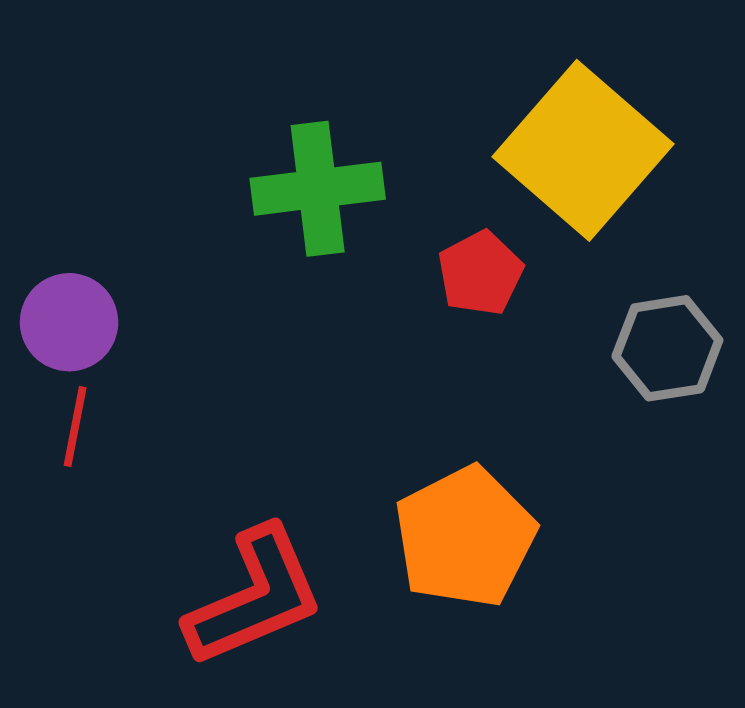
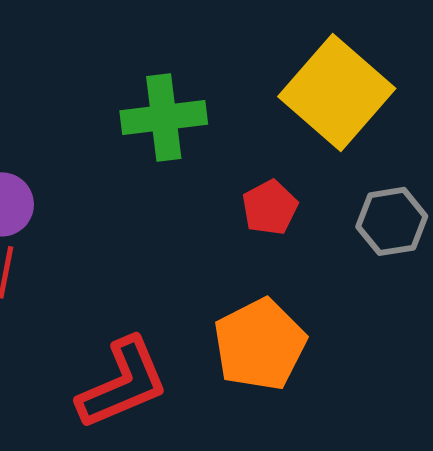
red pentagon: (480, 273) -> (270, 207), moved

